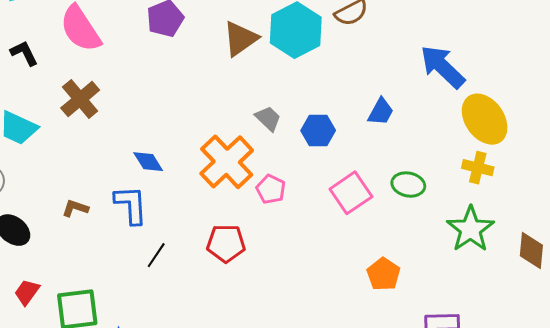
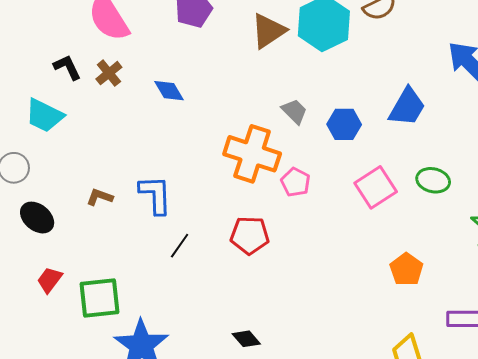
black L-shape: (24, 53) -> (67, 67), moved
brown cross: (80, 99) -> (109, 73), moved, size x0.7
blue trapezoid: (381, 112) -> (407, 107), size x1.4
blue diamond: (148, 162) -> (169, 91), moved
orange cross: (227, 162) -> (252, 154), turned -30

